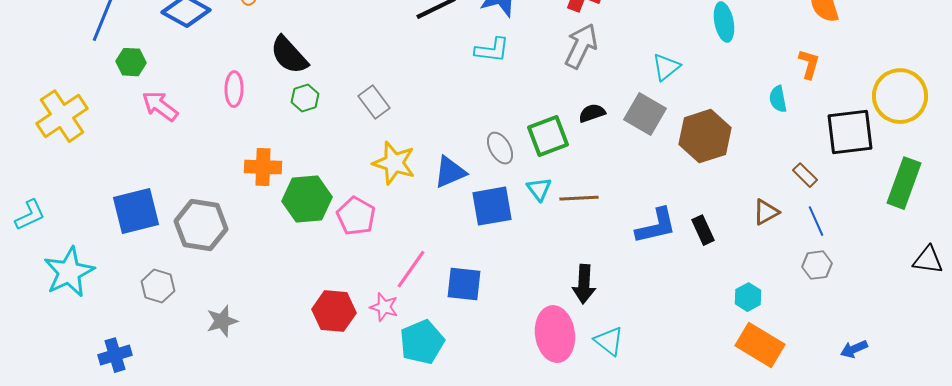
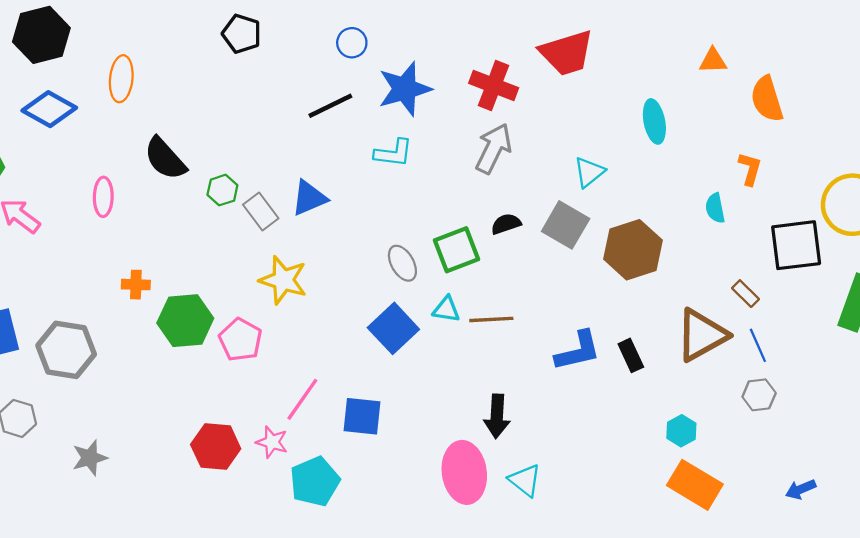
green hexagon: (305, 98) -> (222, 190), moved
orange cross: (263, 167) -> (136, 285), size x0.7
blue triangle: (450, 172) -> (309, 198), moved
cyan triangle: (539, 189) -> (446, 309), turned -44
blue square: (492, 206) -> (393, 328), turned -33
brown triangle: (766, 212) -> (702, 335), size x1.8

